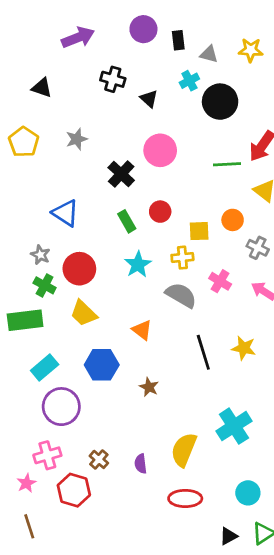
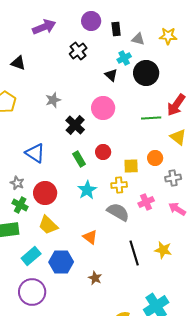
black cross: (113, 79) -> (78, 51), moved, turned 36
black triangle: (149, 99) -> (111, 75), moved
gray star: (77, 139) -> (53, 100), moved
gray cross: (258, 248) -> (173, 178), turned -35
pink cross: (220, 281) -> (146, 202), turned 35
cyan rectangle: (45, 368) -> (31, 256), moved

